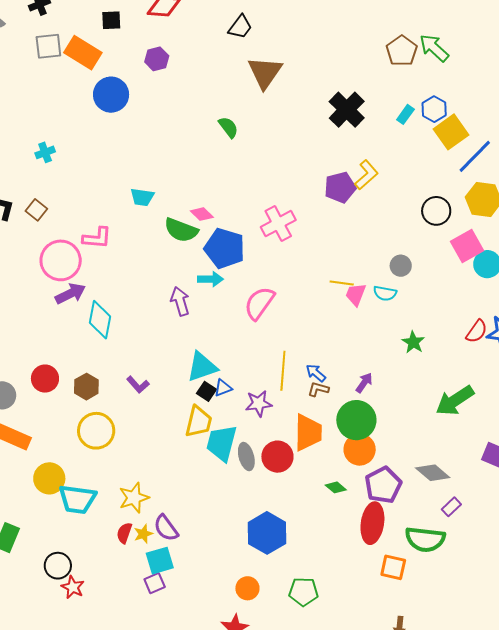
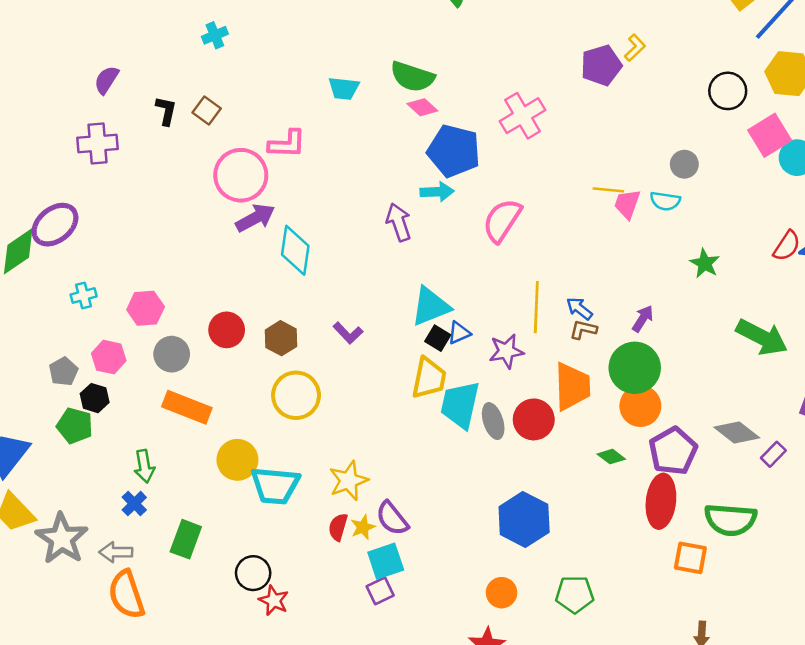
yellow L-shape: (366, 175) -> (635, 48), size x0.7
green semicircle: (181, 230) -> (412, 77), moved
green arrow: (455, 401) -> (762, 337), turned -117
purple rectangle: (451, 507) -> (773, 454), moved

